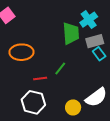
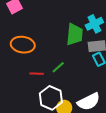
white hexagon: (33, 102) -> (51, 98), moved

